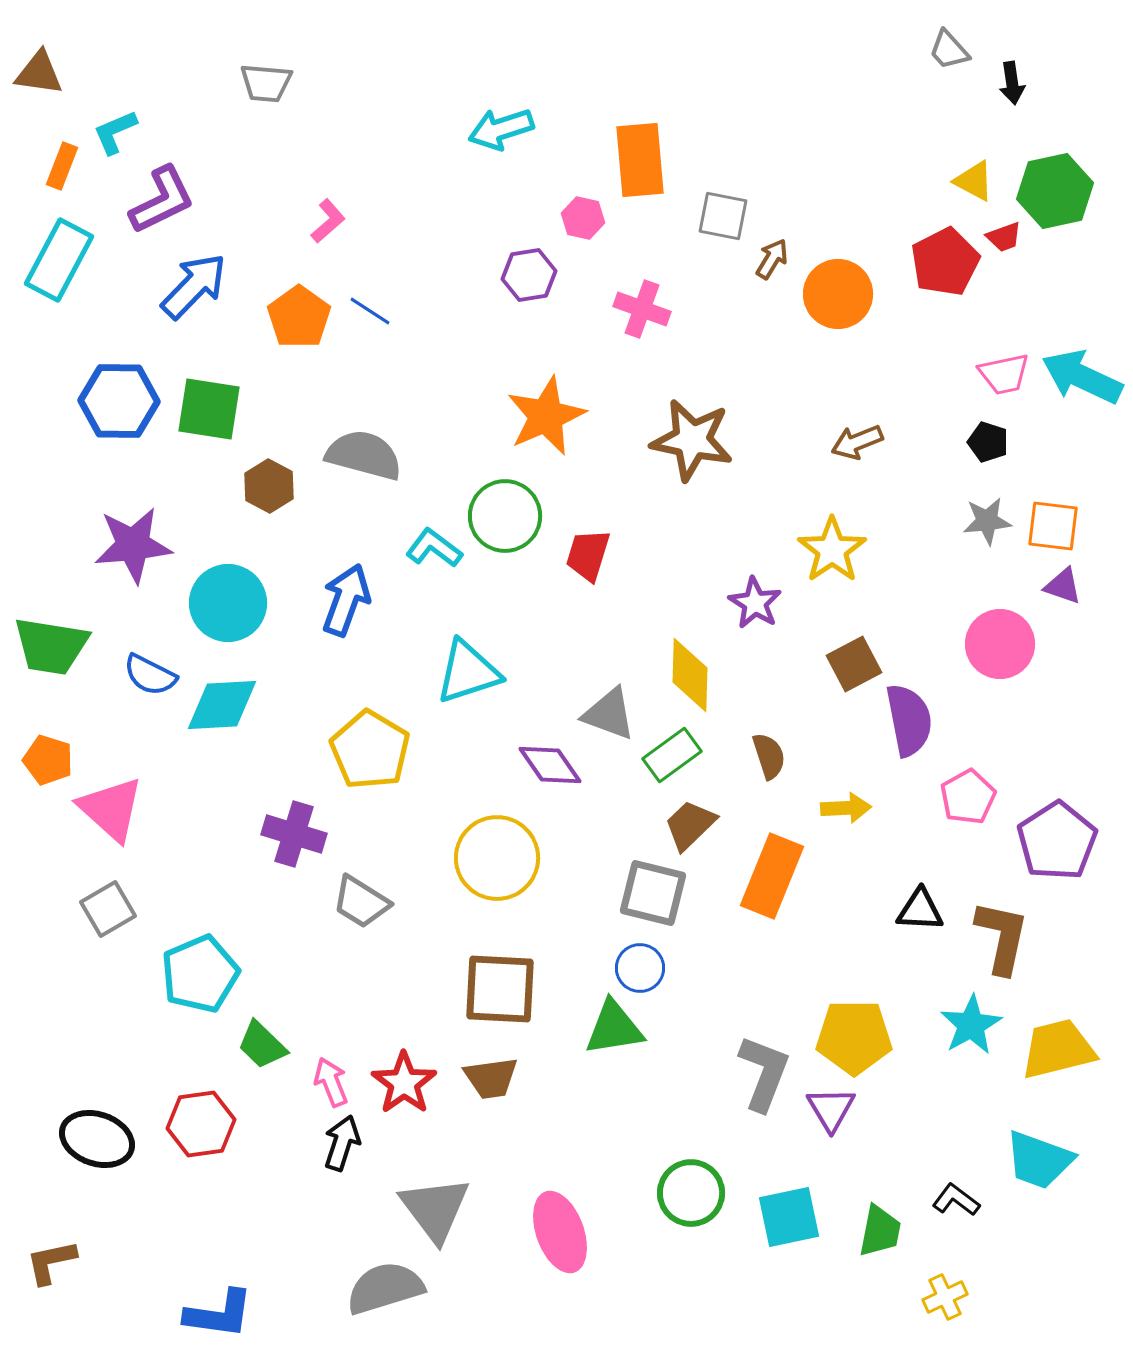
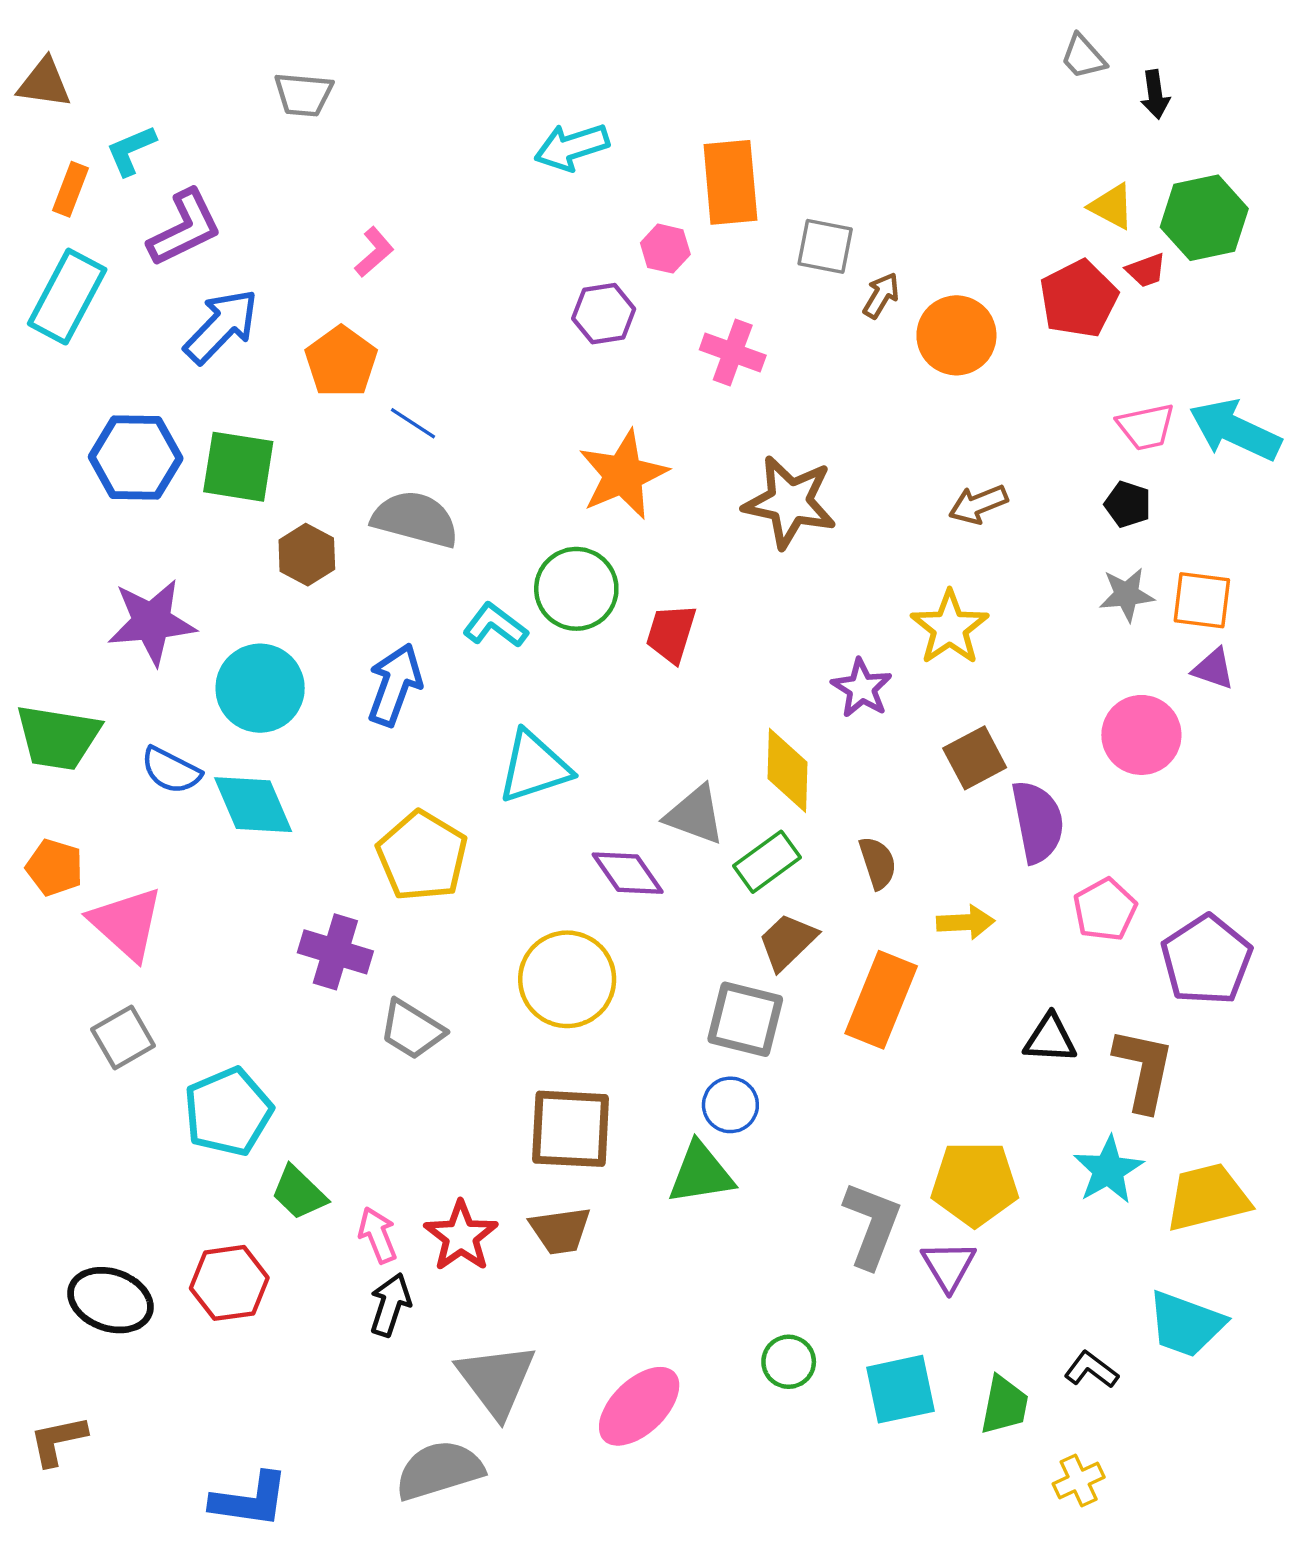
blue line: (370, 311) -> (413, 423), moved
cyan diamond: (222, 705) -> (253, 805), turned 70
green circle: (691, 1193) -> (789, 1362), size x0.7
pink ellipse: (560, 1232) -> (639, 1406), turned 66

